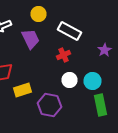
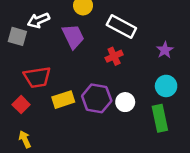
white circle: (70, 80) -> (125, 102), moved
cyan circle: (92, 81) -> (166, 86), moved
purple hexagon: (50, 105) -> (97, 98), moved

